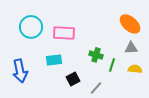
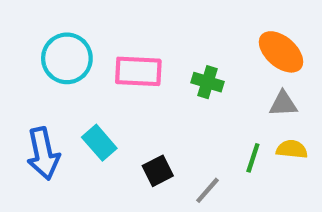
green cross: (96, 55) -> (207, 82), moved
cyan rectangle: (54, 60) -> (99, 143), moved, turned 56
green line: (112, 65) -> (253, 158), moved

